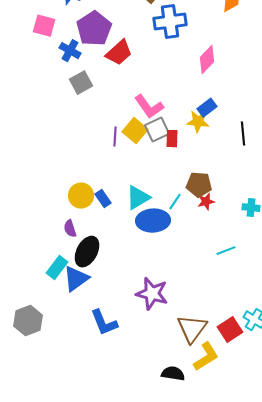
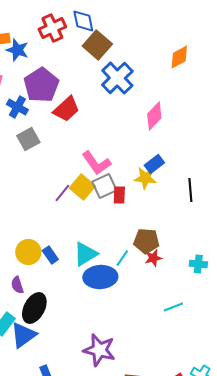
blue cross: (170, 22) -> (117, 78), turned -36
purple line: (115, 137) -> (62, 193), turned 36

